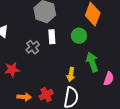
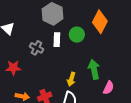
green circle: (79, 36) -> (77, 35), moved
gray cross: (33, 47) -> (36, 48), turned -32

